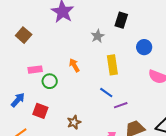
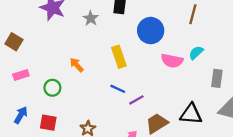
gray star: (98, 36) -> (91, 18), moved
blue circle: (144, 47) -> (151, 31), size x1.5
pink rectangle: (35, 70) -> (21, 75), moved

